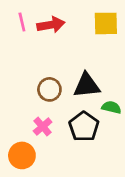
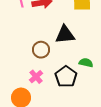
black triangle: (87, 85) -> (65, 35), moved

